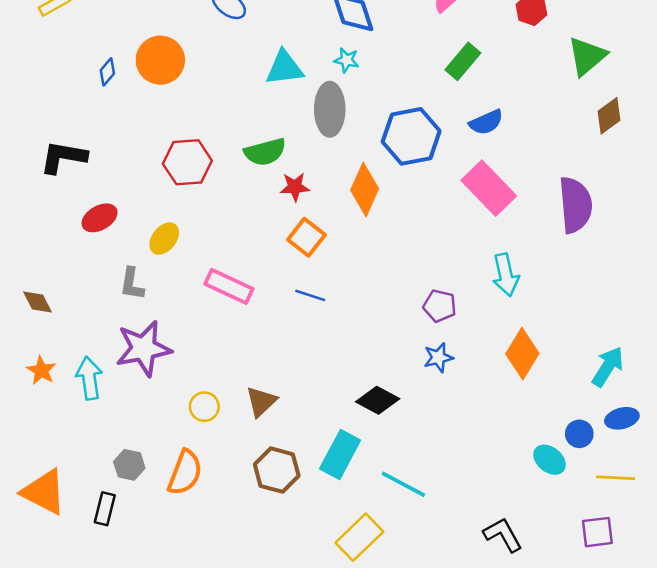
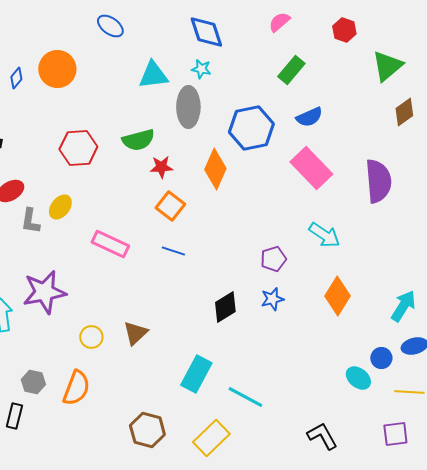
cyan arrow: (506, 275) -> (324, 235), turned -44
gray L-shape: (132, 284) -> (30, 221), moved
purple pentagon: (440, 306) -> (273, 259), turned -30
black diamond: (378, 400) -> (225, 307), moved, turned -60
brown hexagon: (277, 470) -> (147, 430), moved

